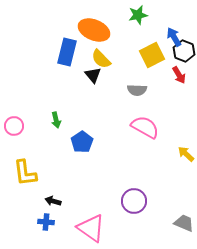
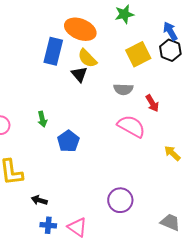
blue arrow: (174, 37) -> (170, 31), moved
red arrow: (179, 75) -> (152, 103), moved
blue cross: (46, 222) -> (48, 225), moved
pink triangle: (91, 228) -> (77, 227), size x0.7

